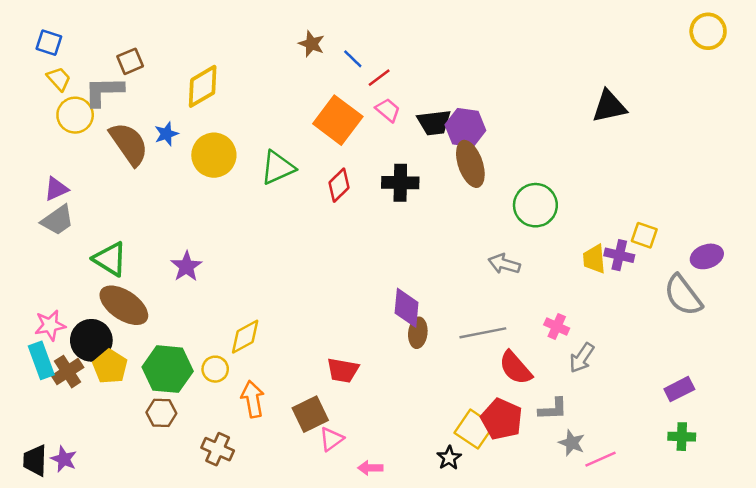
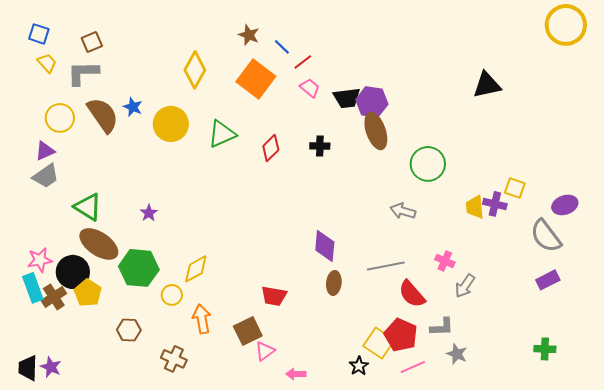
yellow circle: (708, 31) -> (566, 25), size x1.4
brown square: (130, 61) -> (92, 42), moved
yellow diamond: (203, 86) -> (195, 70), moved, turned -30
yellow circle: (75, 115) -> (60, 118), moved
orange square: (338, 120) -> (256, 79), moved
blue star: (166, 134) -> (133, 107), turned -30
black cross: (400, 183) -> (320, 146), size x0.7
purple star: (186, 266) -> (149, 213), size x0.7
brown ellipse: (418, 333) -> (334, 283), moved
green hexagon: (168, 369) -> (139, 268), moved
purple rectangle: (679, 389) -> (548, 280), moved
pink line: (600, 459) -> (413, 367), moved

